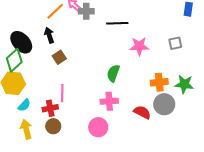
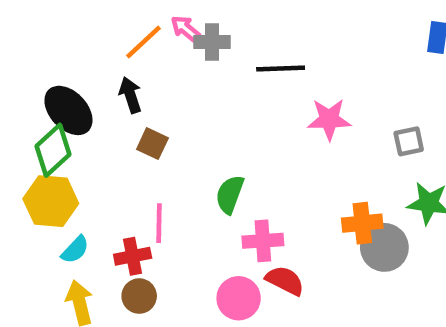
gray square: (175, 43) -> (409, 141), moved
brown square: (59, 57) -> (152, 144), turned -32
green semicircle: (113, 73) -> (230, 194), moved
orange cross: (159, 82) -> (362, 223), moved
red semicircle: (142, 112) -> (285, 281), moved

